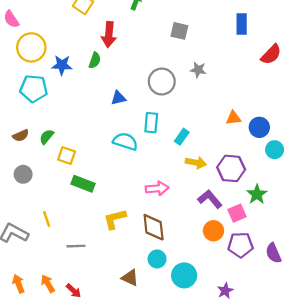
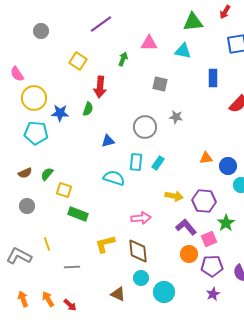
cyan rectangle: (182, 137) -> (158, 163), moved
purple star: (225, 291) -> (213, 294), moved

